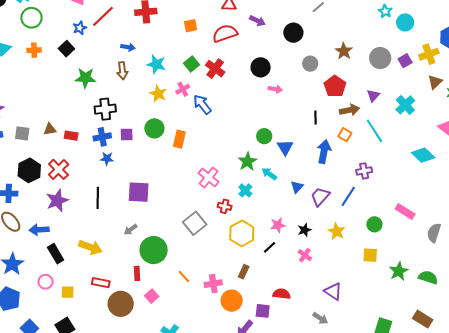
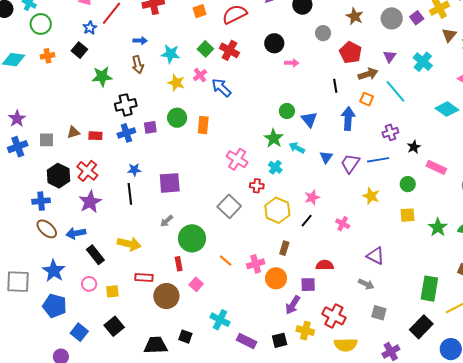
blue star: (107, 159) -> (134, 170), moved
blue line: (348, 196) -> (378, 160), turned 55
black star: (305, 230) -> (414, 147), moved

